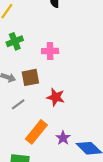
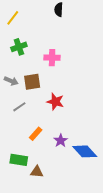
orange rectangle: (36, 132) -> (36, 134), size x0.6

